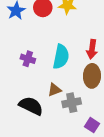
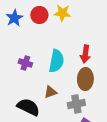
gray cross: (72, 103) -> (76, 104), moved

